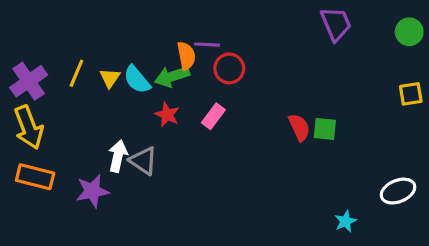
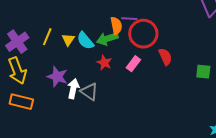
red circle: (229, 68) -> (143, 34), size x1.5
red semicircle: (299, 127) -> (165, 57), moved
purple star: (92, 191) -> (57, 77), moved, turned 30

